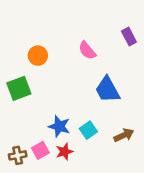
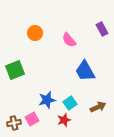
orange circle: (38, 56) -> (35, 33), moved
blue star: (59, 126) -> (47, 100), turned -30
red star: (64, 152) -> (64, 120), moved

